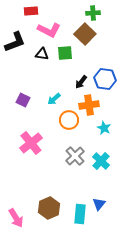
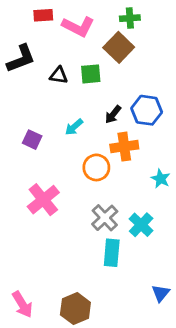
pink L-shape: (49, 30) -> (78, 26), moved
cyan arrow: (54, 99) -> (74, 127), moved
cyan star: (104, 128) -> (161, 179), moved
blue triangle: (99, 204) -> (161, 293), moved
brown hexagon: (49, 208) -> (75, 309), moved
cyan rectangle: (80, 214) -> (112, 253), moved

